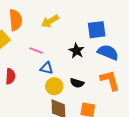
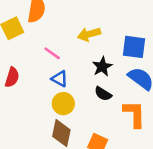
yellow arrow: (50, 21) -> (89, 34), moved
black semicircle: (77, 83) -> (103, 94), moved

